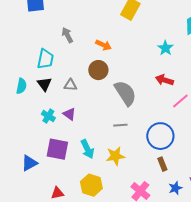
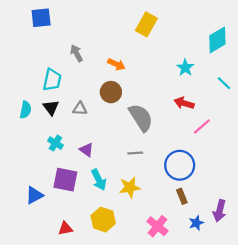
purple triangle: (69, 114) -> (87, 150), moved

